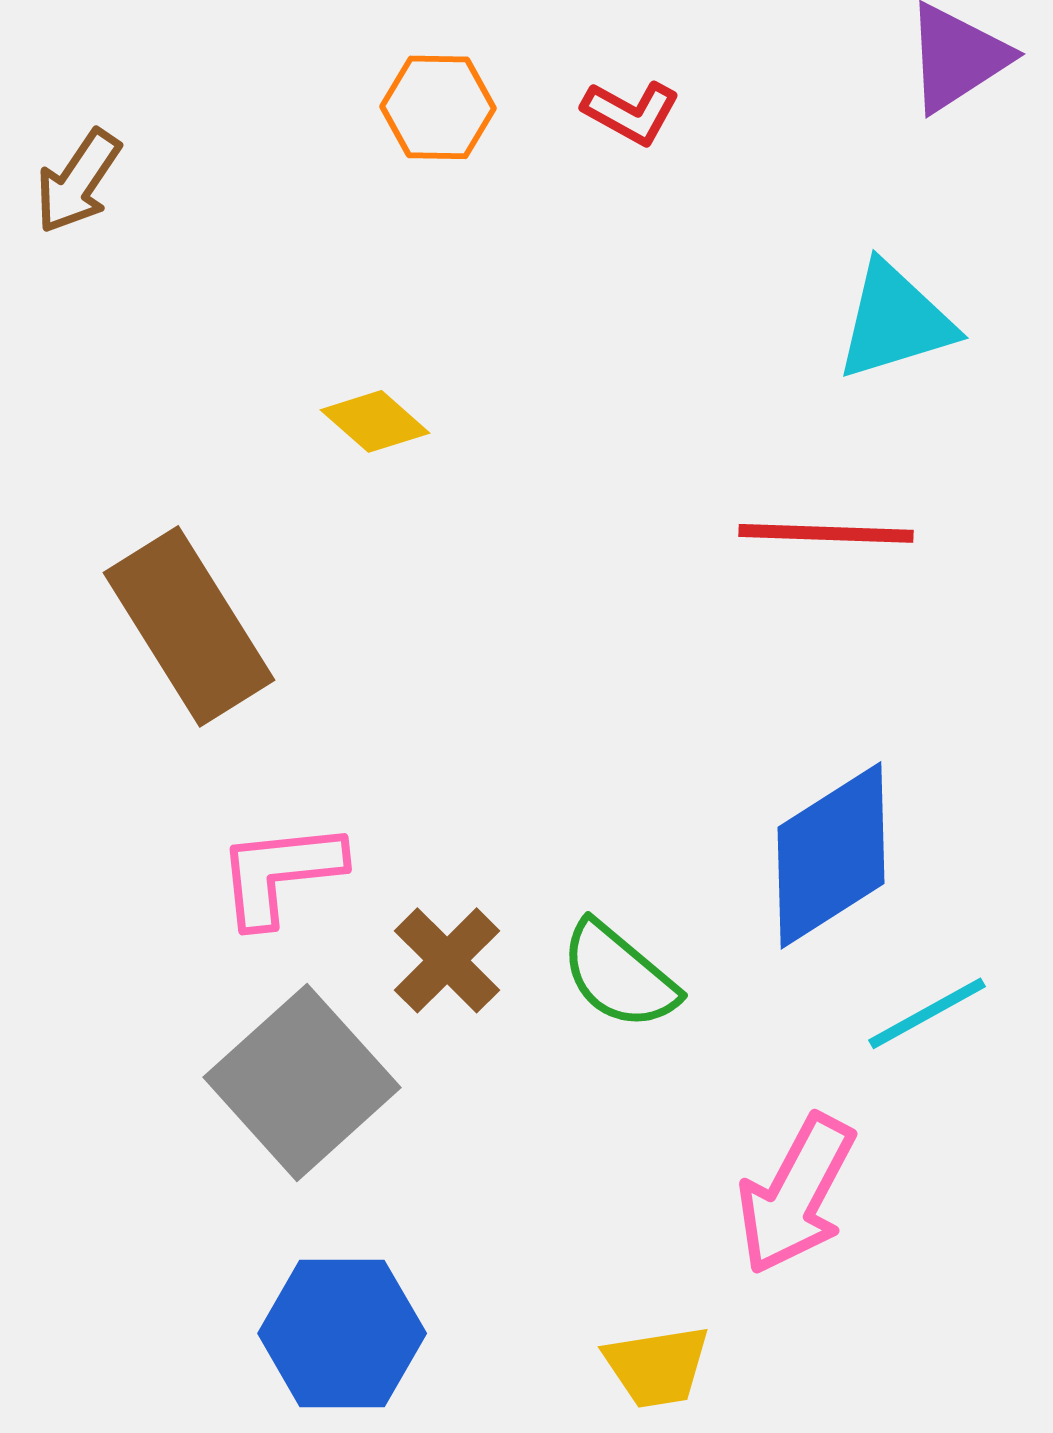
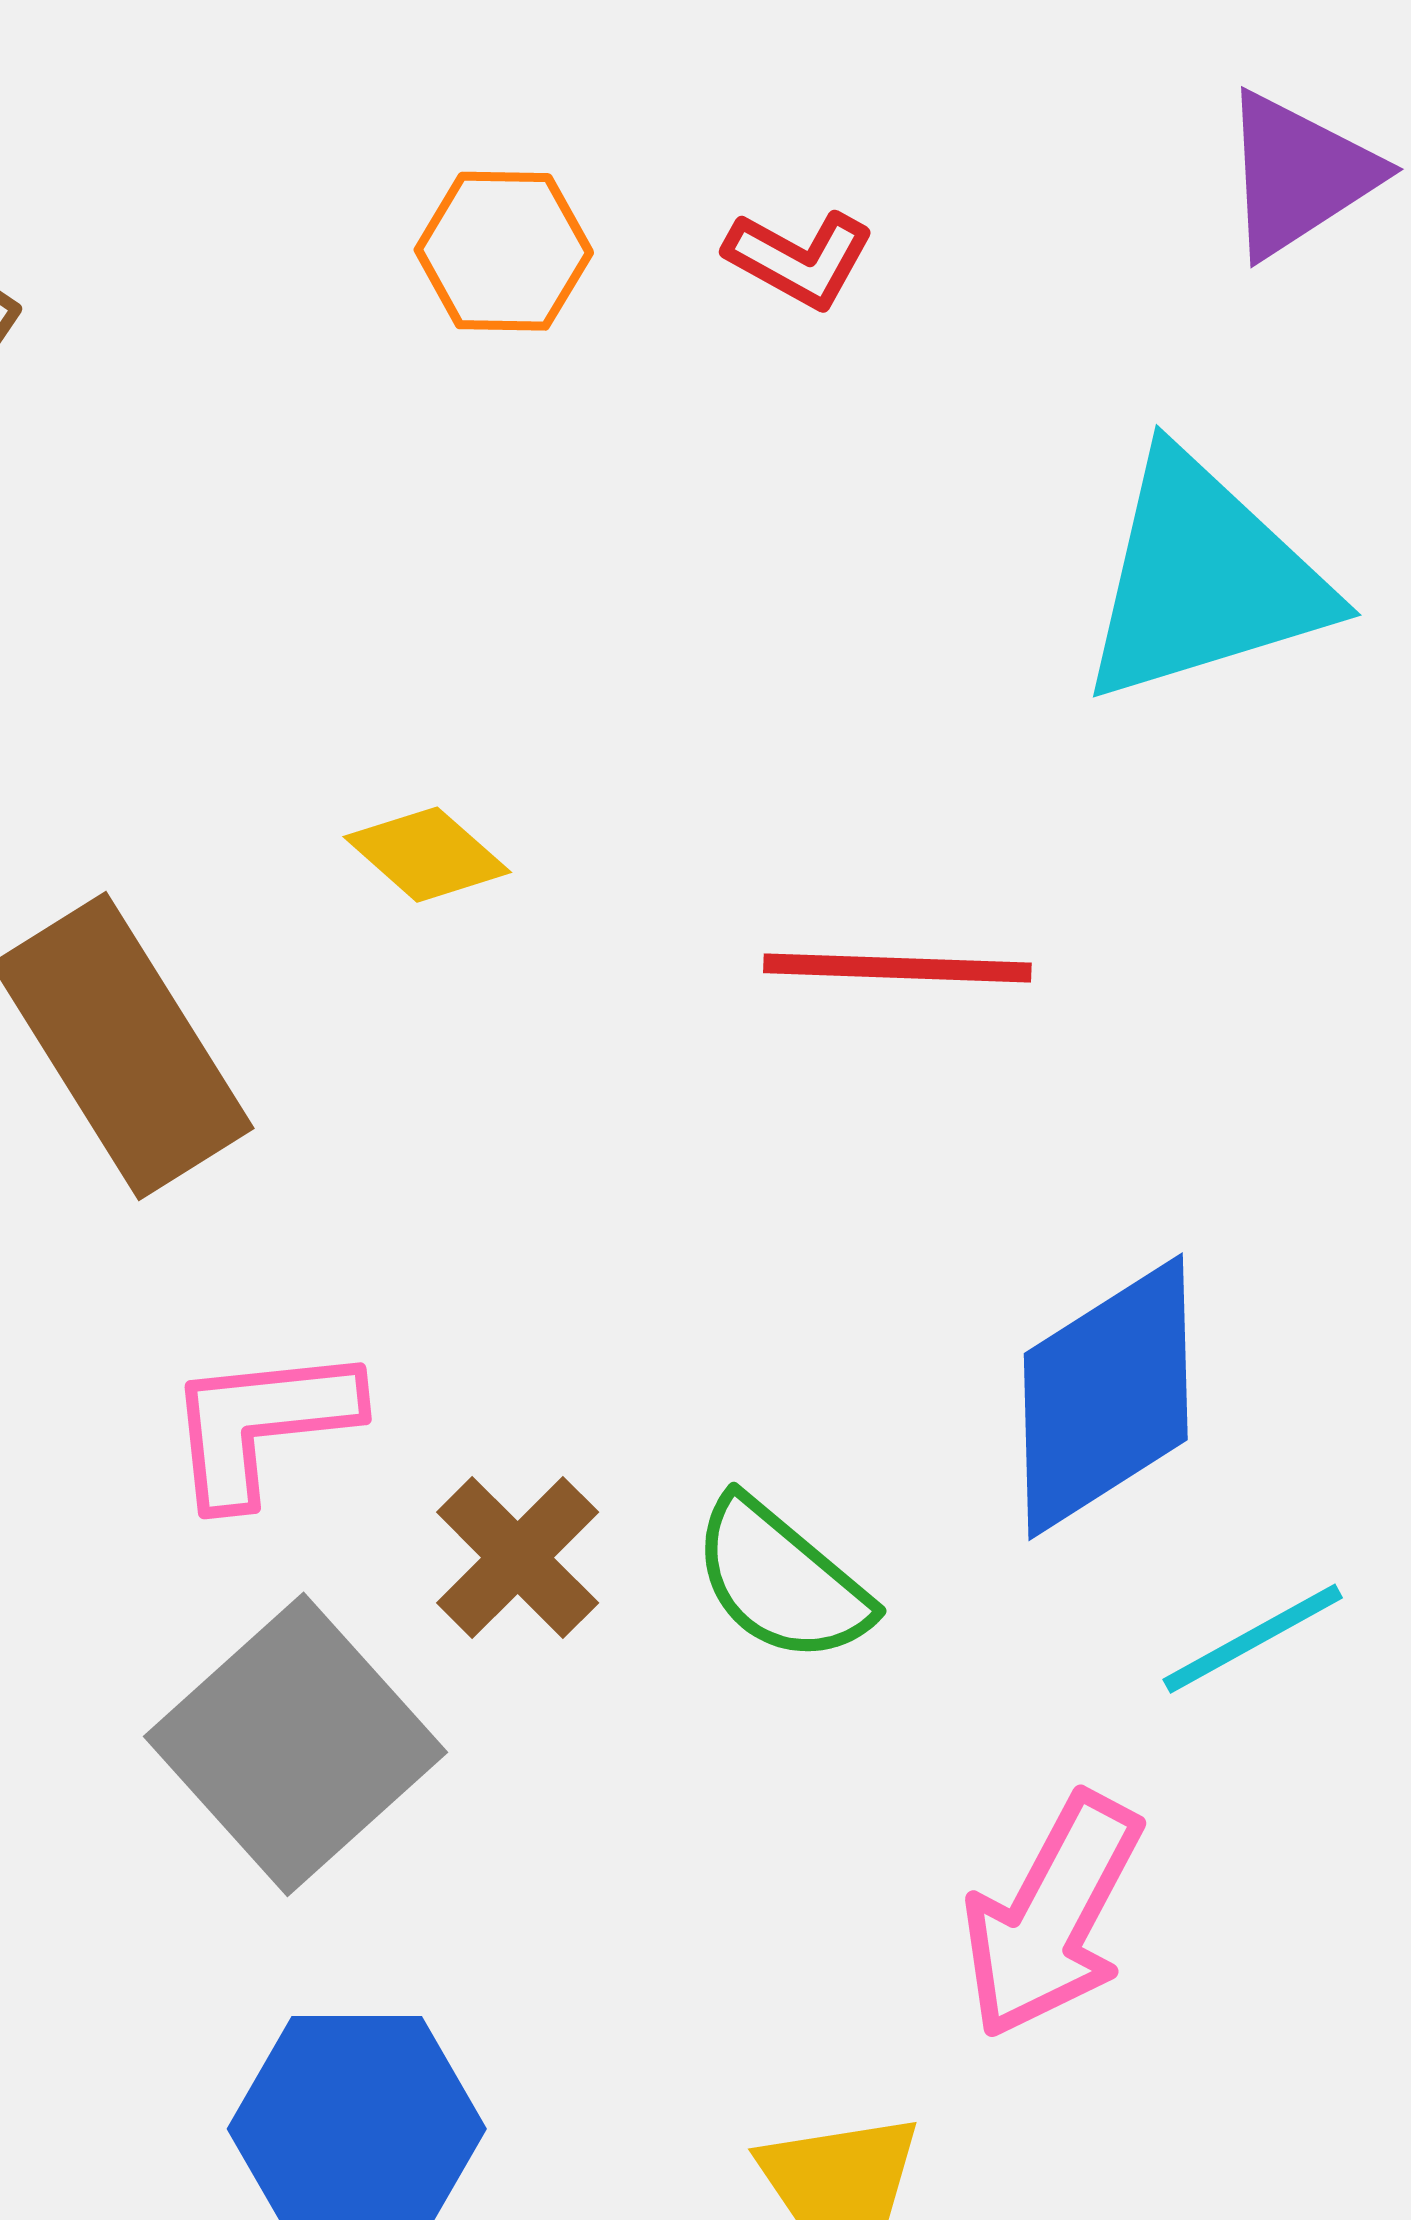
cyan triangle: (895, 321) -> (1204, 579), size x1.4
yellow diamond: (375, 421) -> (427, 855), moved
red line: (826, 533) -> (897, 968), moved

